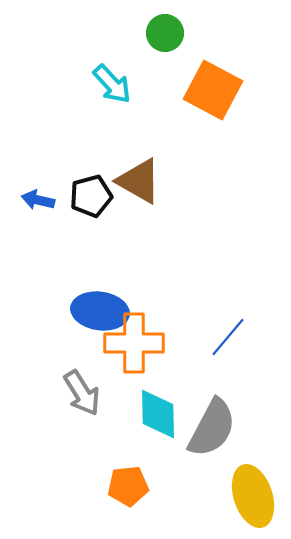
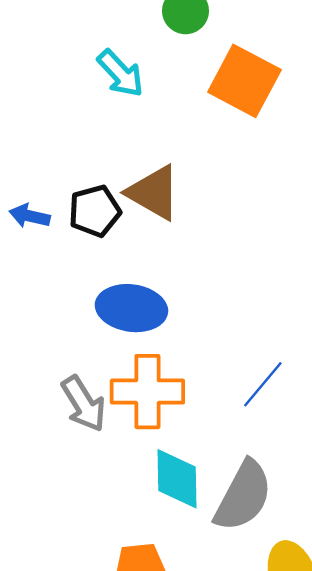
blue ellipse: (100, 311) -> (131, 308), moved
gray arrow: (82, 393) -> (84, 404), moved

